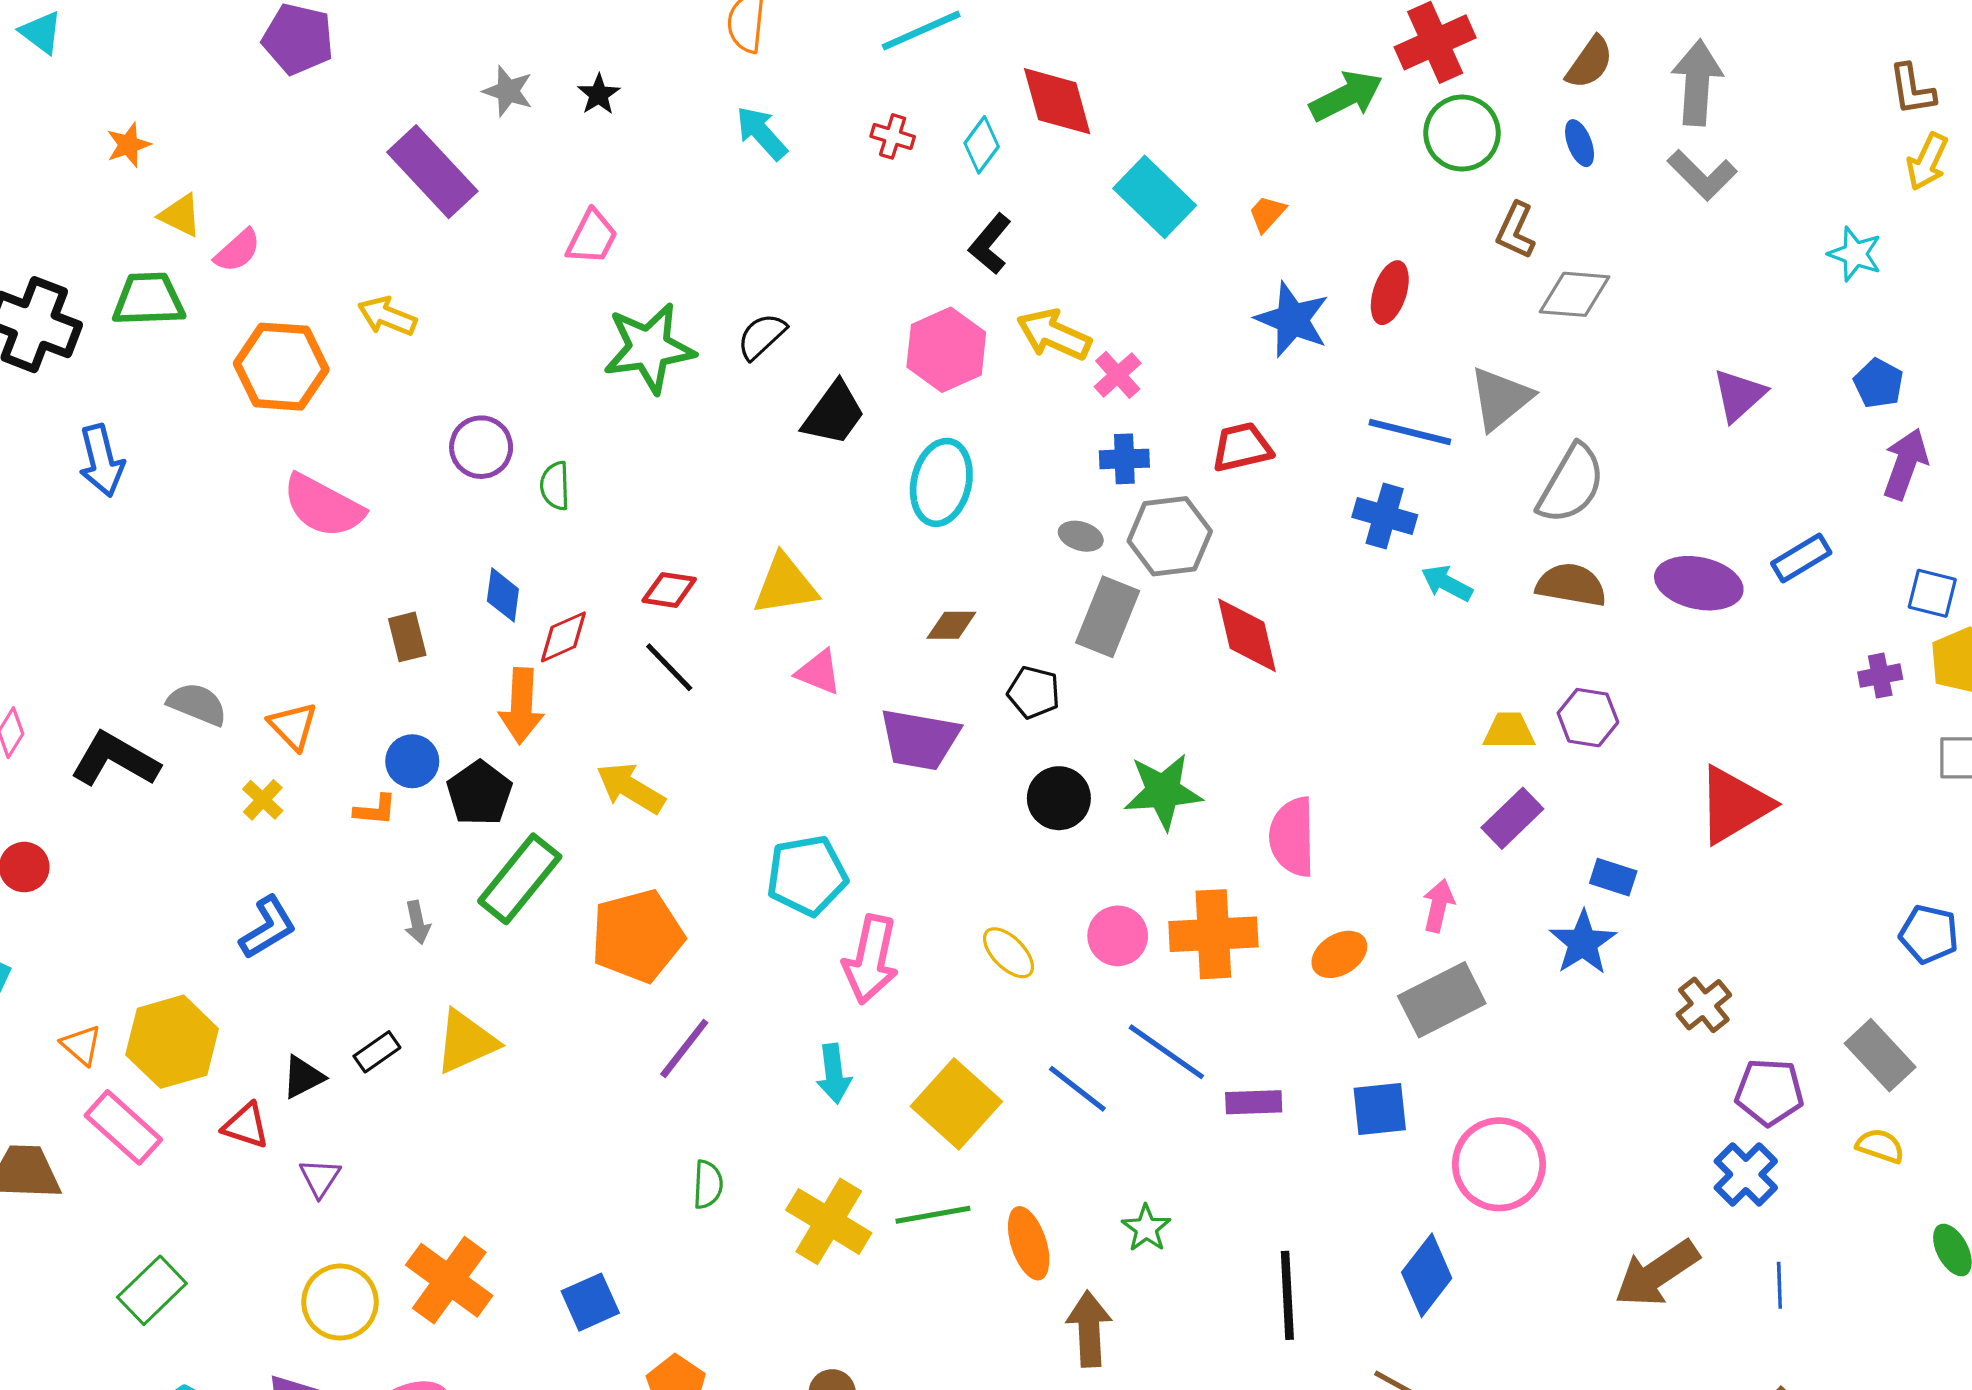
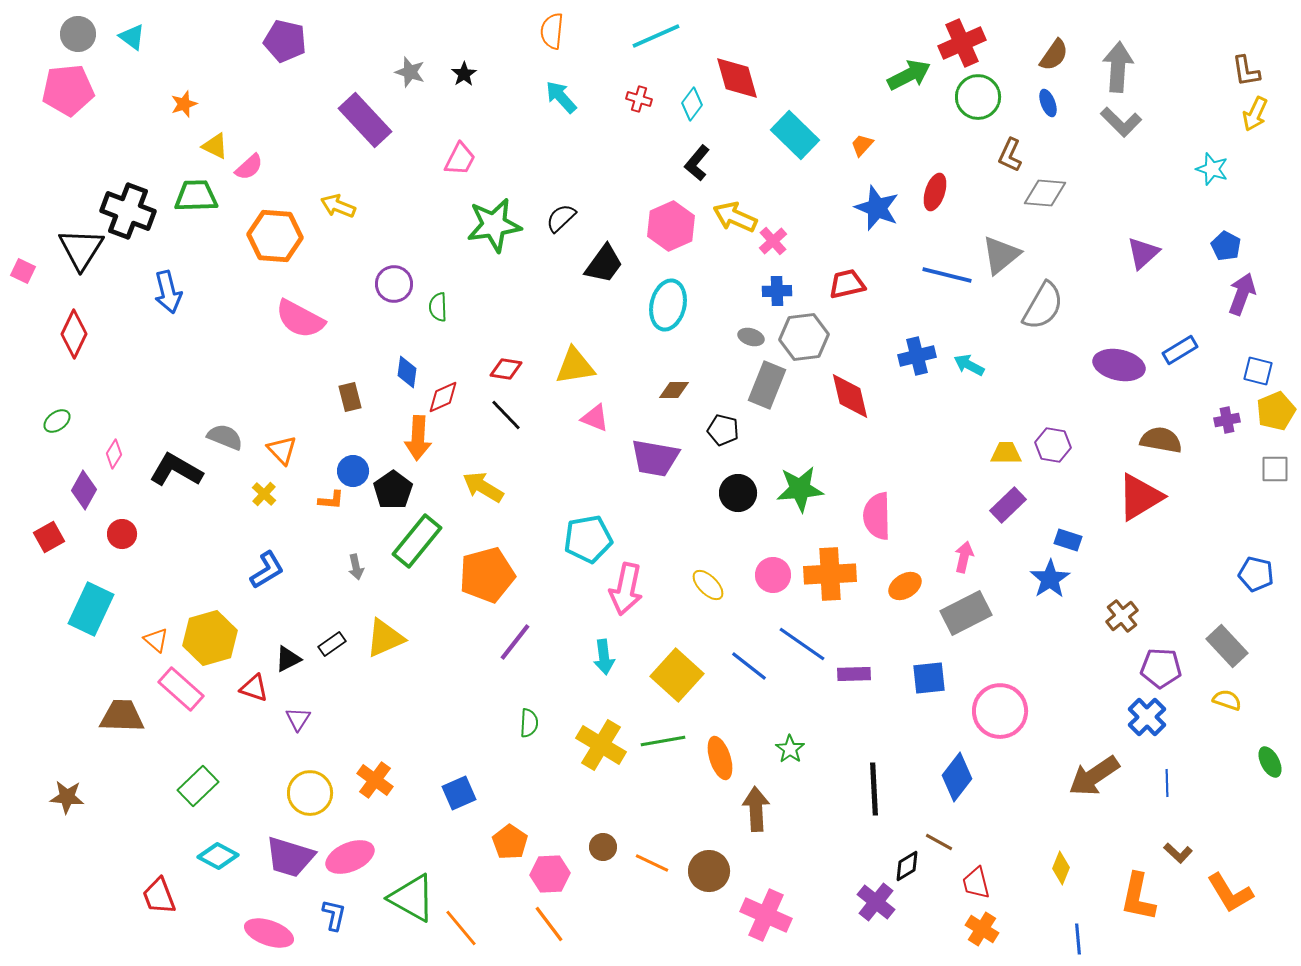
blue cross: (1385, 516) -> (917, 356), moved, turned -30
brown semicircle: (1571, 585) -> (1161, 440), moved
orange cross: (449, 1280) -> (375, 780), size x0.7

